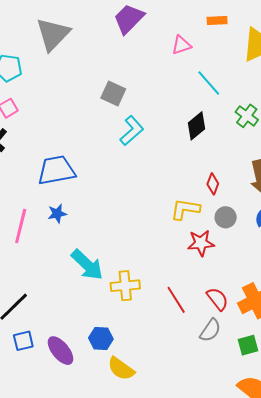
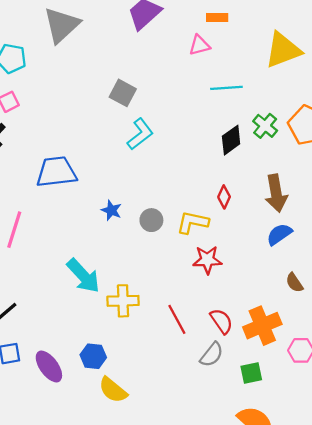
orange rectangle: (217, 20) -> (217, 17), moved
cyan line: (209, 83) -> (226, 88), turned -56
black diamond: (196, 126) -> (231, 140), moved
blue star: (57, 214) -> (111, 210), moved, turned 30
gray circle: (226, 217) -> (151, 220), moved

